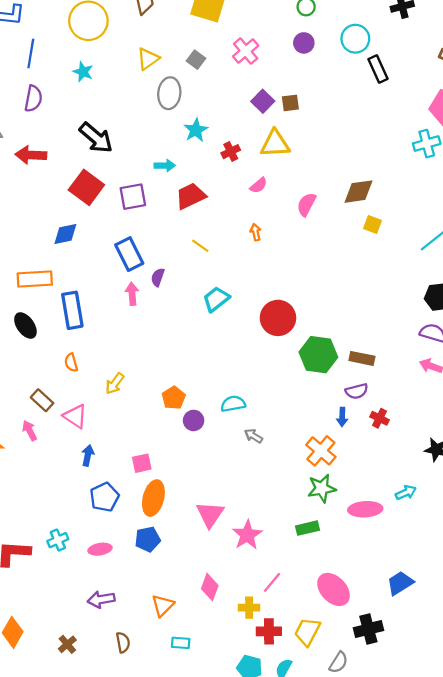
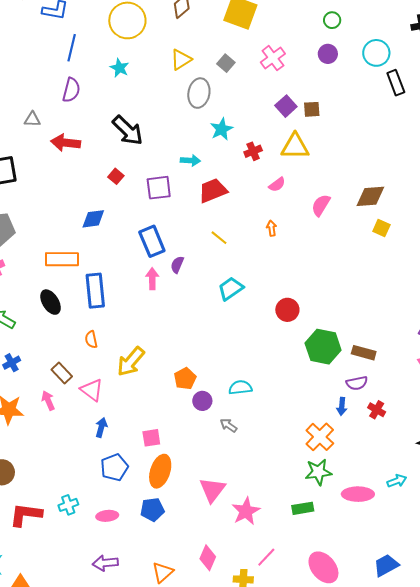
red square: (86, 187) -> (116, 176), size x0.5
red circle: (278, 318) -> (287, 310), size x0.7
yellow arrow: (115, 383) -> (131, 362), size x1.5
gray arrow: (253, 436) -> (228, 425), moved

